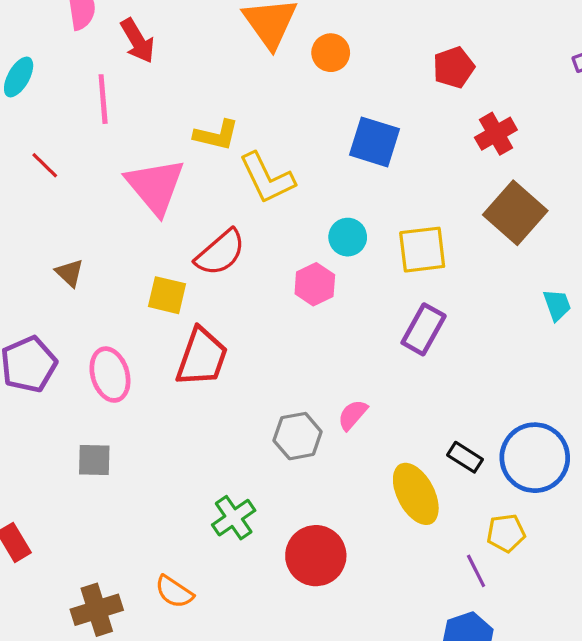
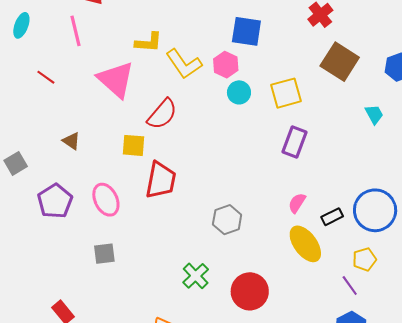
pink hexagon: (315, 284) -> (226, 65), moved
pink semicircle: (353, 415) -> (297, 203), moved
black rectangle: (465, 457) -> (332, 217), turned -50

